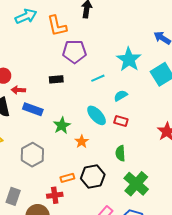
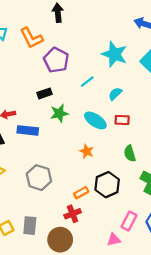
purple pentagon: (74, 52) -> (56, 60), turned -30
green star: (62, 126) -> (59, 113), moved, turned 30

